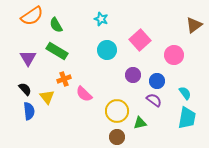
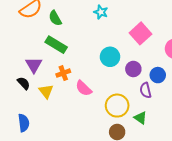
cyan circle: (107, 50) -> (110, 57), moved
purple triangle: (28, 58) -> (34, 65), moved
purple semicircle: (154, 100) -> (146, 90), moved, turned -140
blue semicircle: (29, 111) -> (24, 123), moved
green triangle: (140, 123) -> (140, 118), turned 48

